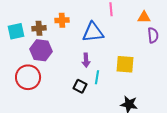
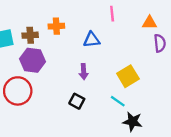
blue triangle: (93, 32) -> (92, 40), size x0.7
yellow square: (125, 64) -> (128, 76), turned -36
cyan line: (97, 77) -> (118, 101), moved, turned -64

